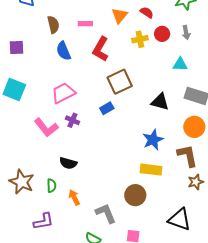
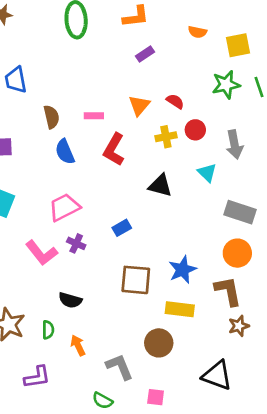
gray arrow: (186, 33) -> (235, 144), moved, size x1.5
cyan triangle: (180, 64) -> (207, 173), moved, turned 42
brown square: (120, 82) -> (136, 280), moved, turned 30
black triangle: (160, 102) -> (160, 186), moved

